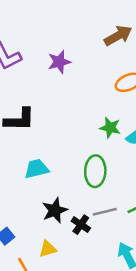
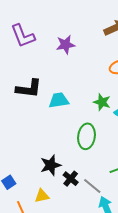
cyan trapezoid: (37, 169) -> (59, 100), moved
gray line: (105, 212) -> (92, 186), moved, turned 48

